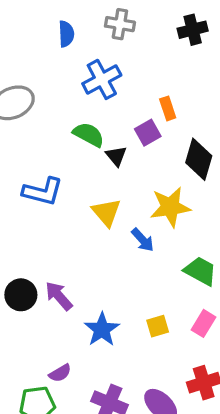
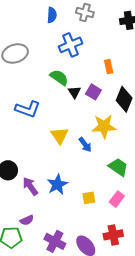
purple square: (148, 133) -> (93, 92), moved, turned -35
yellow triangle: (106, 212) -> (60, 136), moved
purple arrow: (59, 296) -> (30, 186), moved
blue star: (102, 329) -> (57, 184), moved

